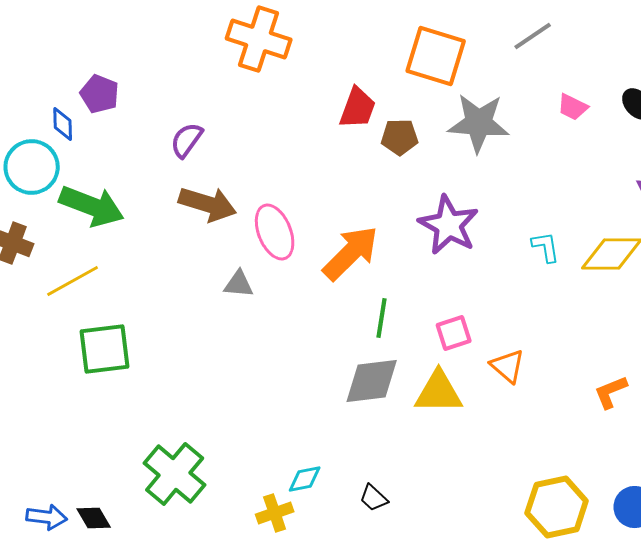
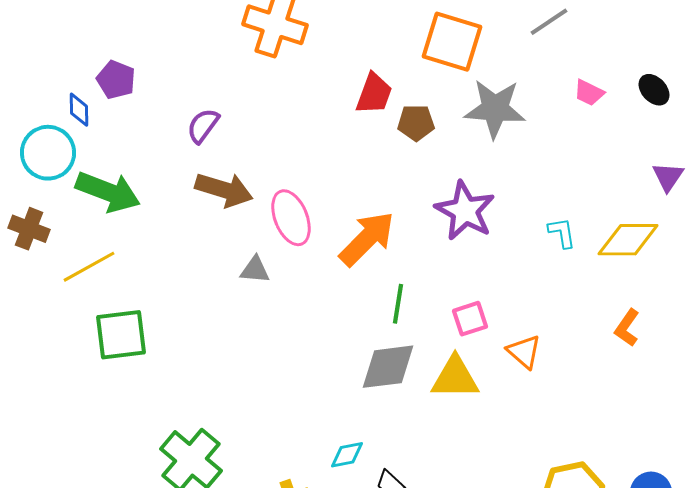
orange L-shape: (611, 392) -> (627, 328), moved, turned -33
cyan diamond: (305, 479) -> (347, 455), moved

